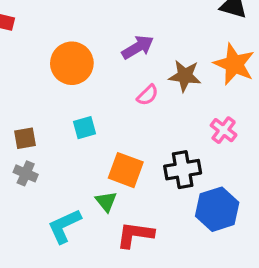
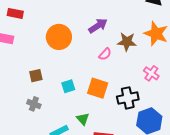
cyan square: (85, 128) -> (68, 86), moved
brown square: (25, 138) -> (36, 76), moved
orange square: (126, 170) -> (98, 88), moved

